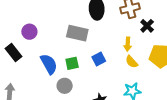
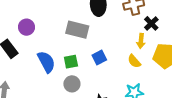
yellow arrow: (128, 44) -> (141, 41), moved
gray circle: (65, 86) -> (72, 84), moved

